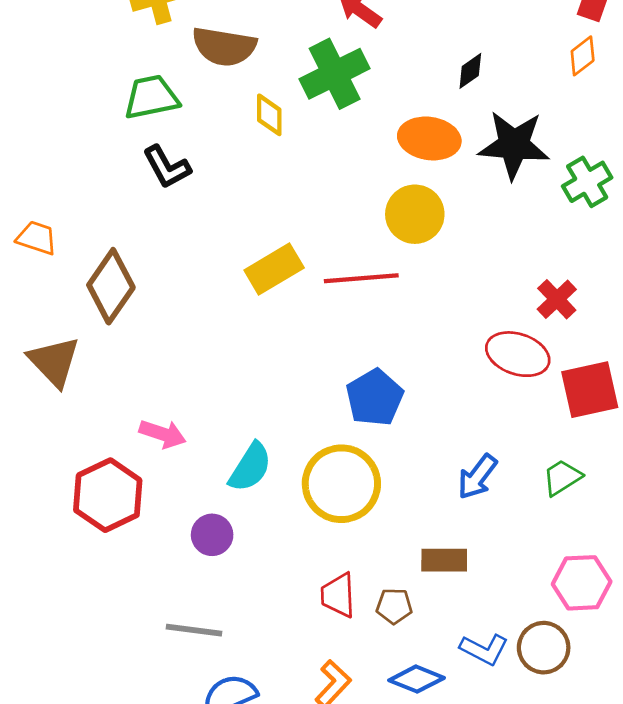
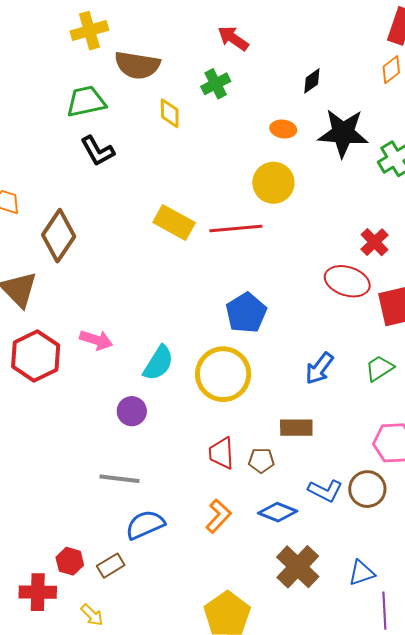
green cross: (335, 74) -> (216, 84), size x0.6
orange ellipse: (429, 138) -> (283, 129), size x0.6
yellow rectangle: (274, 269) -> (174, 222), turned 60
red hexagon: (108, 495) -> (36, 356), moved

